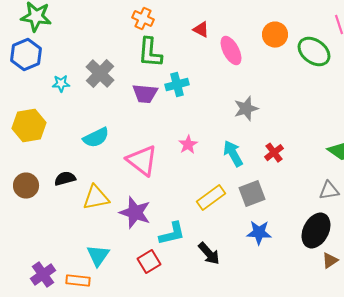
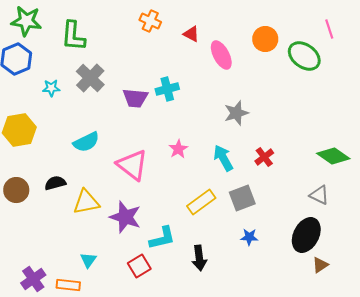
orange cross: (143, 19) -> (150, 21), moved
green L-shape: (150, 53) -> (73, 36), moved
gray triangle: (329, 191) -> (319, 195), turned 35
blue star: (259, 233) -> (249, 237), size x0.7
black arrow: (209, 254) -> (199, 258), turned 35
cyan triangle: (98, 256) -> (88, 260), size x0.7

